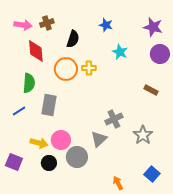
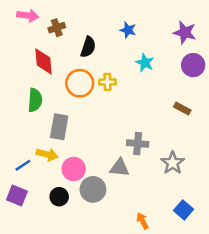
pink arrow: (23, 25) -> (28, 16), moved
blue line: (19, 111) -> (23, 165), moved
gray cross: (114, 119) -> (138, 144), turned 30
gray triangle: (99, 139) -> (120, 168), turned 48
yellow arrow: (39, 143) -> (47, 154), moved

